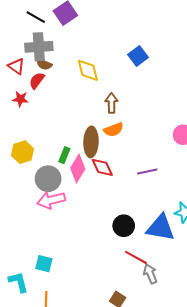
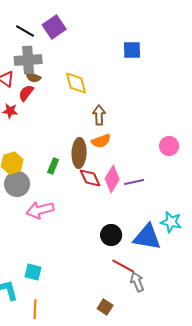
blue square: (138, 56) -> (132, 50), moved, turned 36
pink diamond: (78, 168) -> (112, 179), moved
gray circle: (48, 179) -> (17, 184), moved

